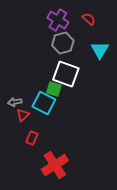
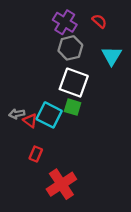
green square: (54, 89) -> (73, 107), moved
red triangle: (23, 115) -> (30, 121), moved, turned -40

